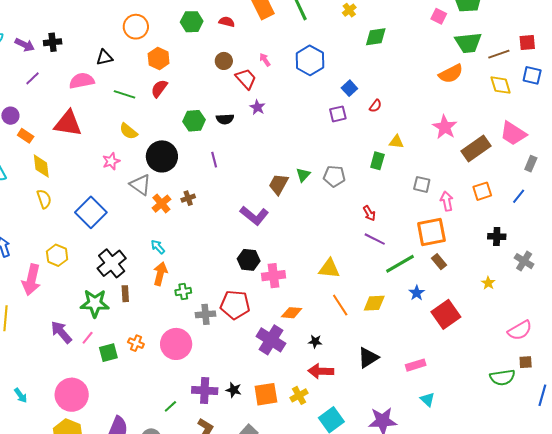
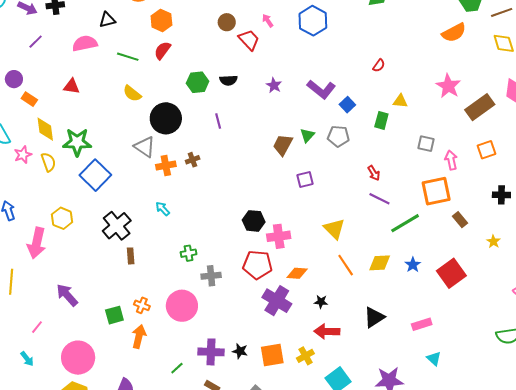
blue square: (349, 88) -> (347, 105), moved
purple star: (257, 107) -> (274, 85), moved
purple square: (338, 114) -> (305, 180), moved
red triangle: (68, 124) -> (72, 86), size x0.6
pink star: (111, 161) -> (23, 155), moved
orange cross: (161, 204) -> (166, 165), turned 30
purple L-shape: (254, 216) -> (321, 89), moved
brown rectangle: (439, 262) -> (460, 220), moved
yellow triangle: (329, 269) -> (334, 229), turned 40
orange arrow: (160, 274) -> (139, 337), moved
blue star: (417, 293) -> (413, 265), moved
green star: (95, 303) -> (77, 142), moved
red pentagon: (235, 305) -> (257, 265), moved
pink line: (88, 338) -> (37, 327), moved

